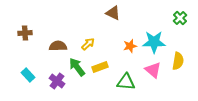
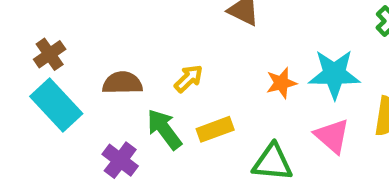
brown cross: (25, 33) -> (50, 54), turned -32
cyan rectangle: (28, 75) -> (56, 105), moved, size x1.6

